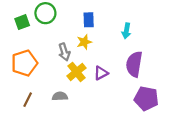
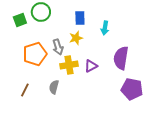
cyan arrow: (126, 31) -> (105, 28), moved
orange pentagon: (24, 63) -> (35, 54), moved
yellow cross: (76, 72) -> (69, 65), turned 30
gray semicircle: (60, 96) -> (54, 87), turned -72

